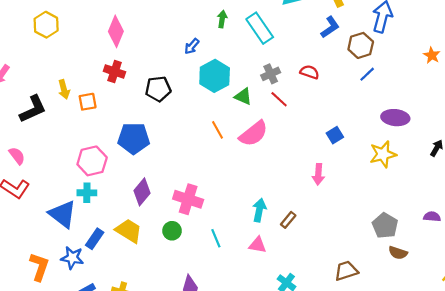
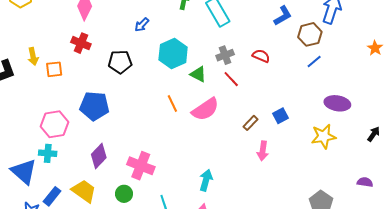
blue arrow: (192, 46) -> (142, 25), moved
purple semicircle: (432, 217) -> (365, 182), moved
brown rectangle: (288, 220) -> (251, 123), moved

